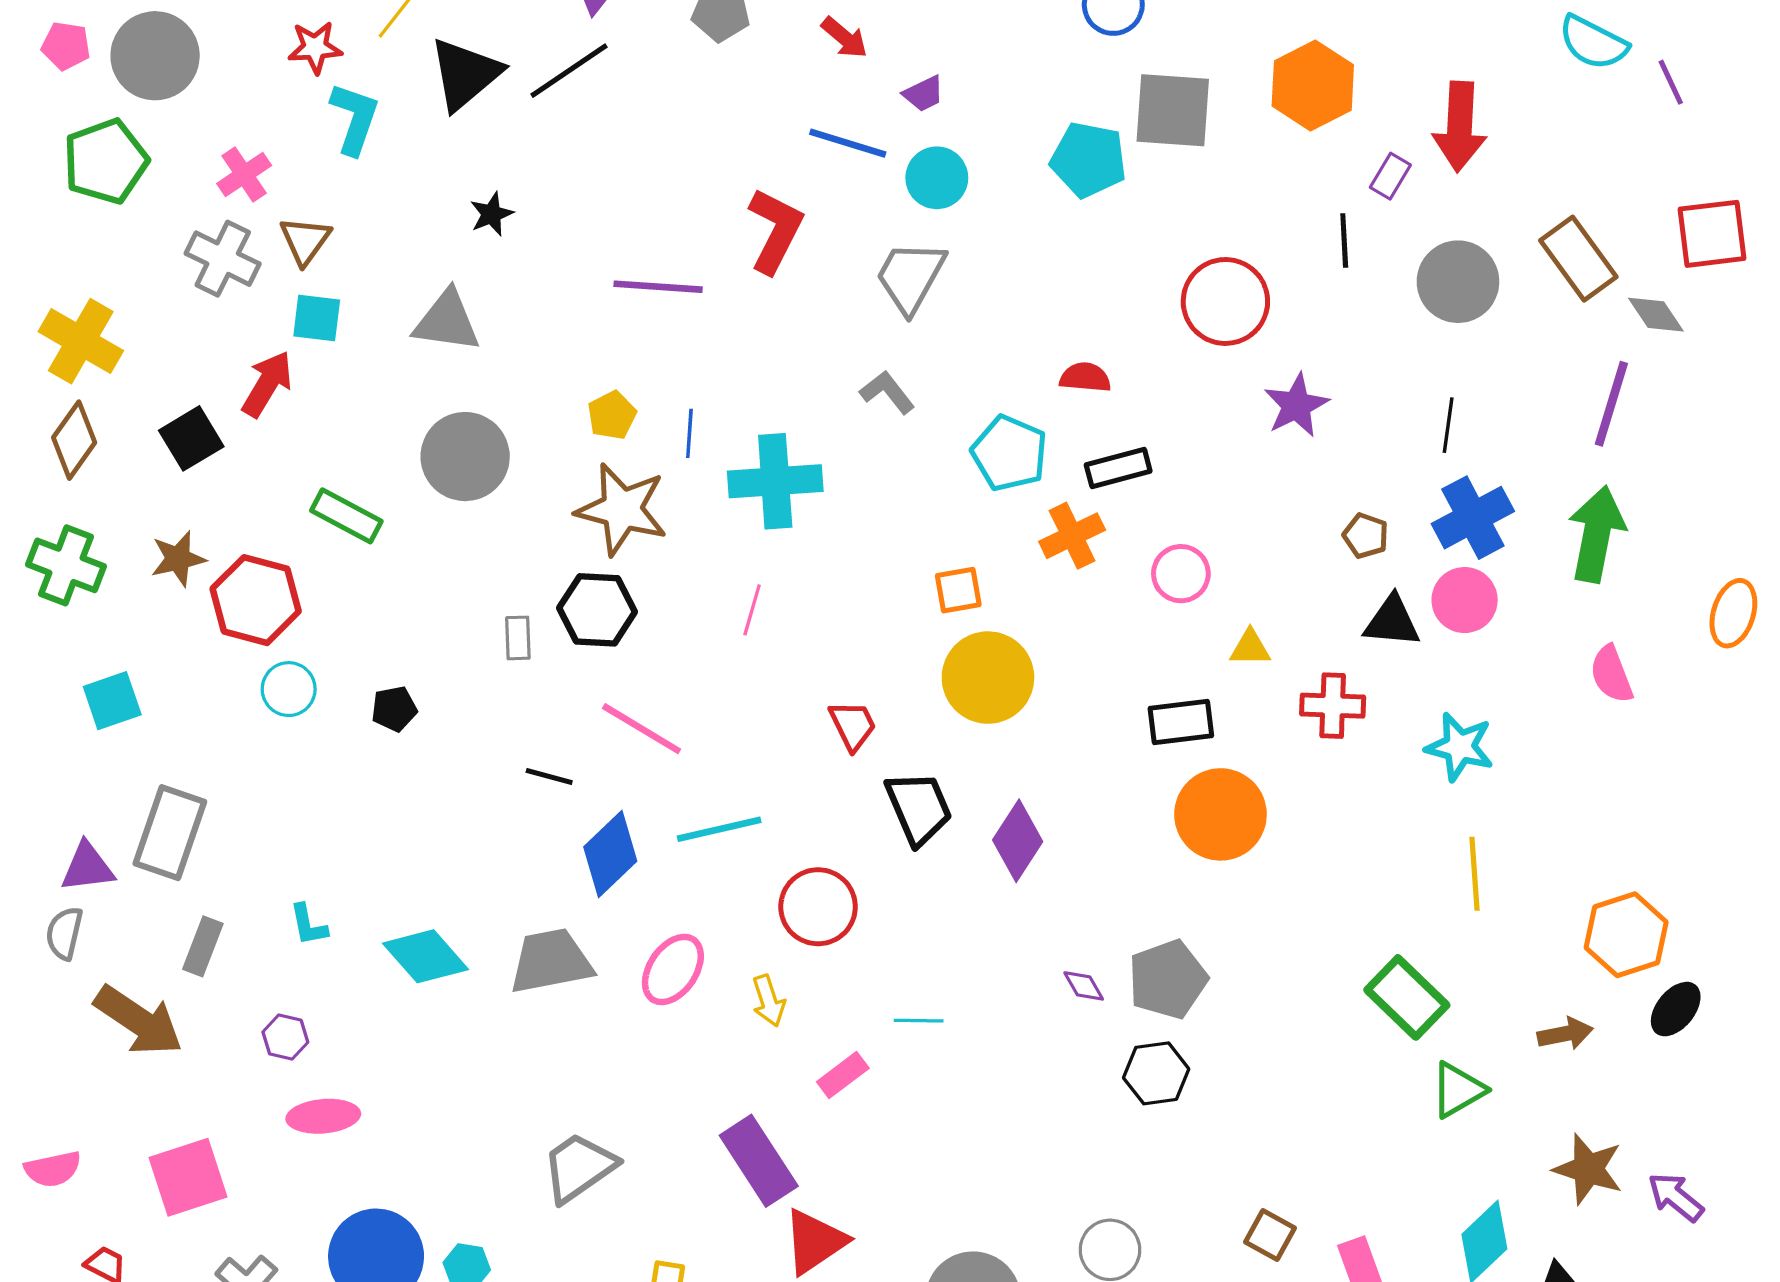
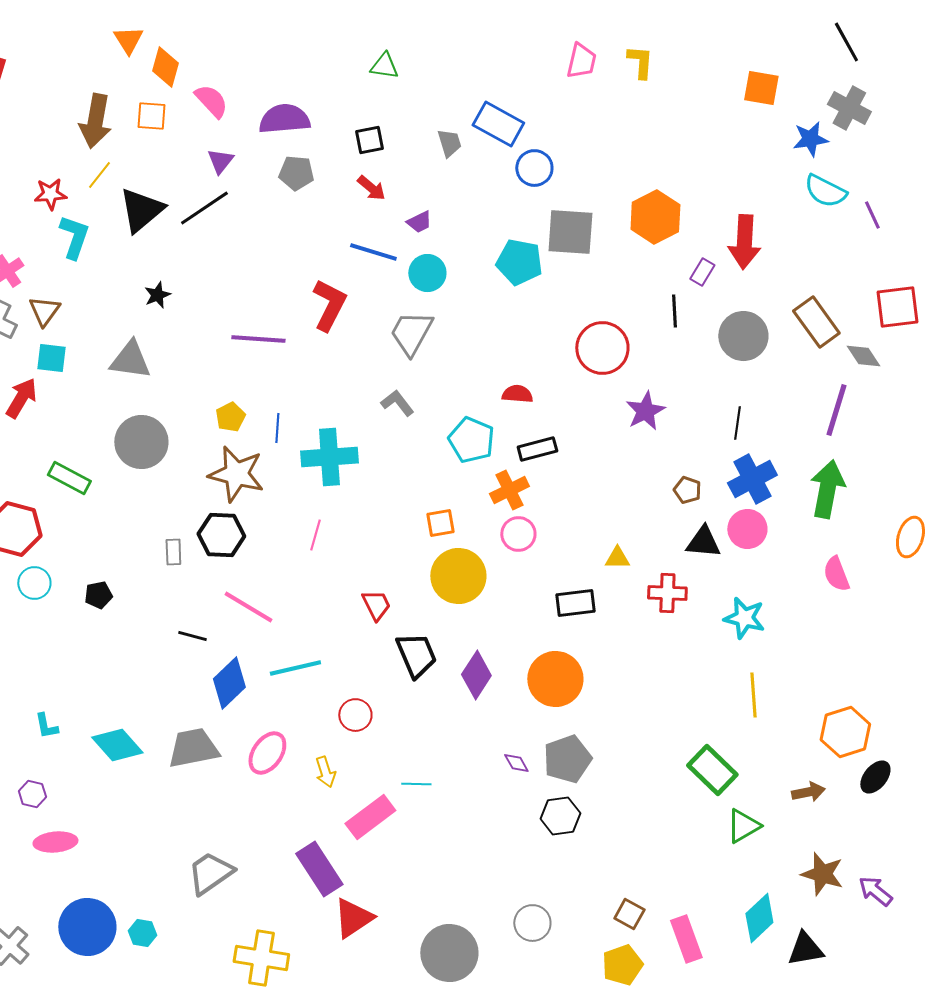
pink circle: (1181, 574) -> (518, 534), moved
orange circle: (1220, 814) -> (555, 679), moved
red circle: (818, 907) -> (355, 715), size x0.7
pink rectangle: (843, 1075) -> (370, 817), size x1.6

